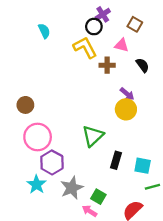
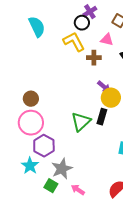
cyan semicircle: (44, 31) -> (37, 27), size x1.5
purple arrow: (127, 94) -> (104, 87), moved
brown circle: (25, 105) -> (31, 99), moved
black rectangle: (116, 160) -> (102, 117), moved
green square: (98, 197) -> (51, 186), moved

